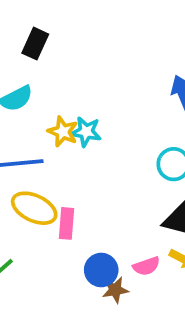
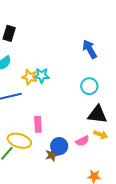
yellow ellipse: (34, 208) -> (19, 141), moved
brown star: (115, 290) -> (52, 155), moved

